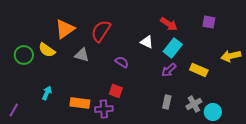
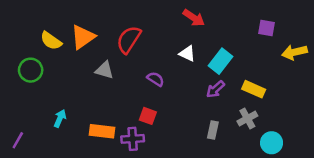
red arrow: (169, 24) -> (194, 18), moved
yellow semicircle: (47, 50) -> (51, 41), moved
yellow arrow: (231, 56) -> (294, 52), moved
gray cross: (194, 104) -> (247, 119), moved

